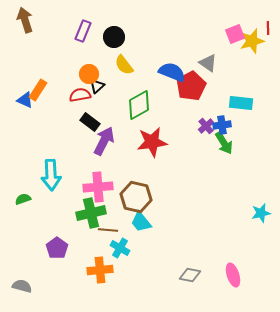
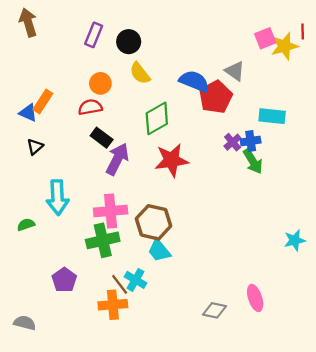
black triangle: (97, 86) -> (35, 147), moved
brown line: (108, 230) -> (120, 284), moved, turned 48
pink ellipse: (233, 275) -> (255, 298), moved

